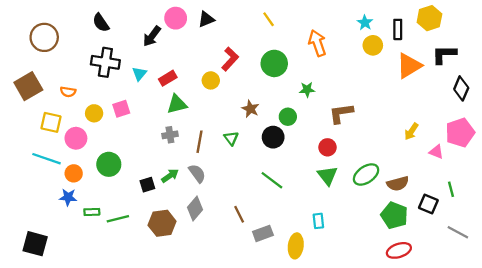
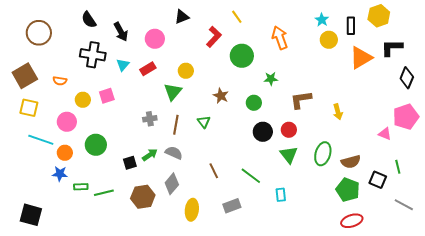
pink circle: (176, 18) -> (155, 39), moved
black arrow: (152, 36) -> (121, 32), moved, turned -66
red L-shape: (230, 59) -> (214, 37), moved
green triangle: (177, 104) -> (173, 92), moved, turned -36
yellow square: (51, 122) -> (29, 108), moved
yellow arrow: (411, 131) -> (338, 112), moved, turned -49
black circle: (273, 137) -> (263, 132), moved
gray semicircle: (197, 173) -> (174, 153), turned -30
green ellipse: (366, 175) -> (323, 154), turned -40
green line: (272, 180) -> (251, 176), moved
brown line: (239, 214) -> (214, 171), moved
yellow ellipse: (296, 246) -> (192, 210), moved

